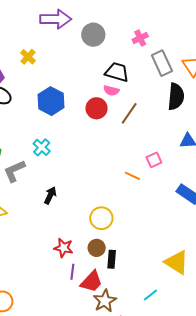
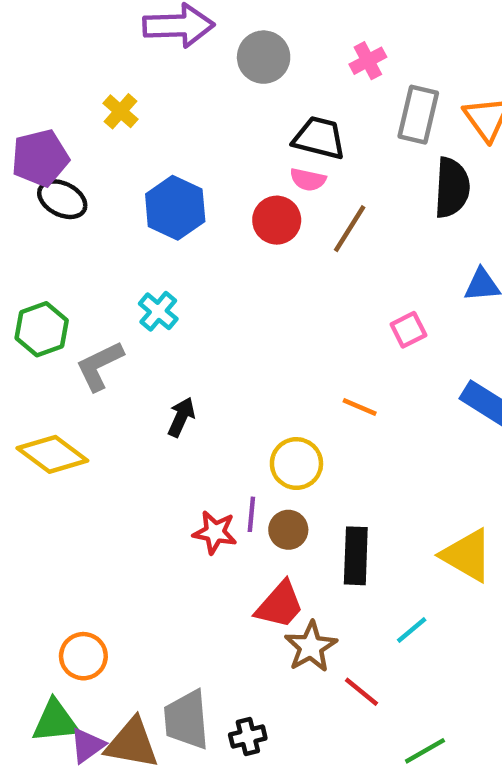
gray rectangle: (162, 63) -> (418, 115), turned 40
orange line: (132, 176) -> (360, 407), moved
black rectangle: (112, 259) -> (356, 556), moved, size x1.4
purple line: (72, 272) -> (251, 514), moved

